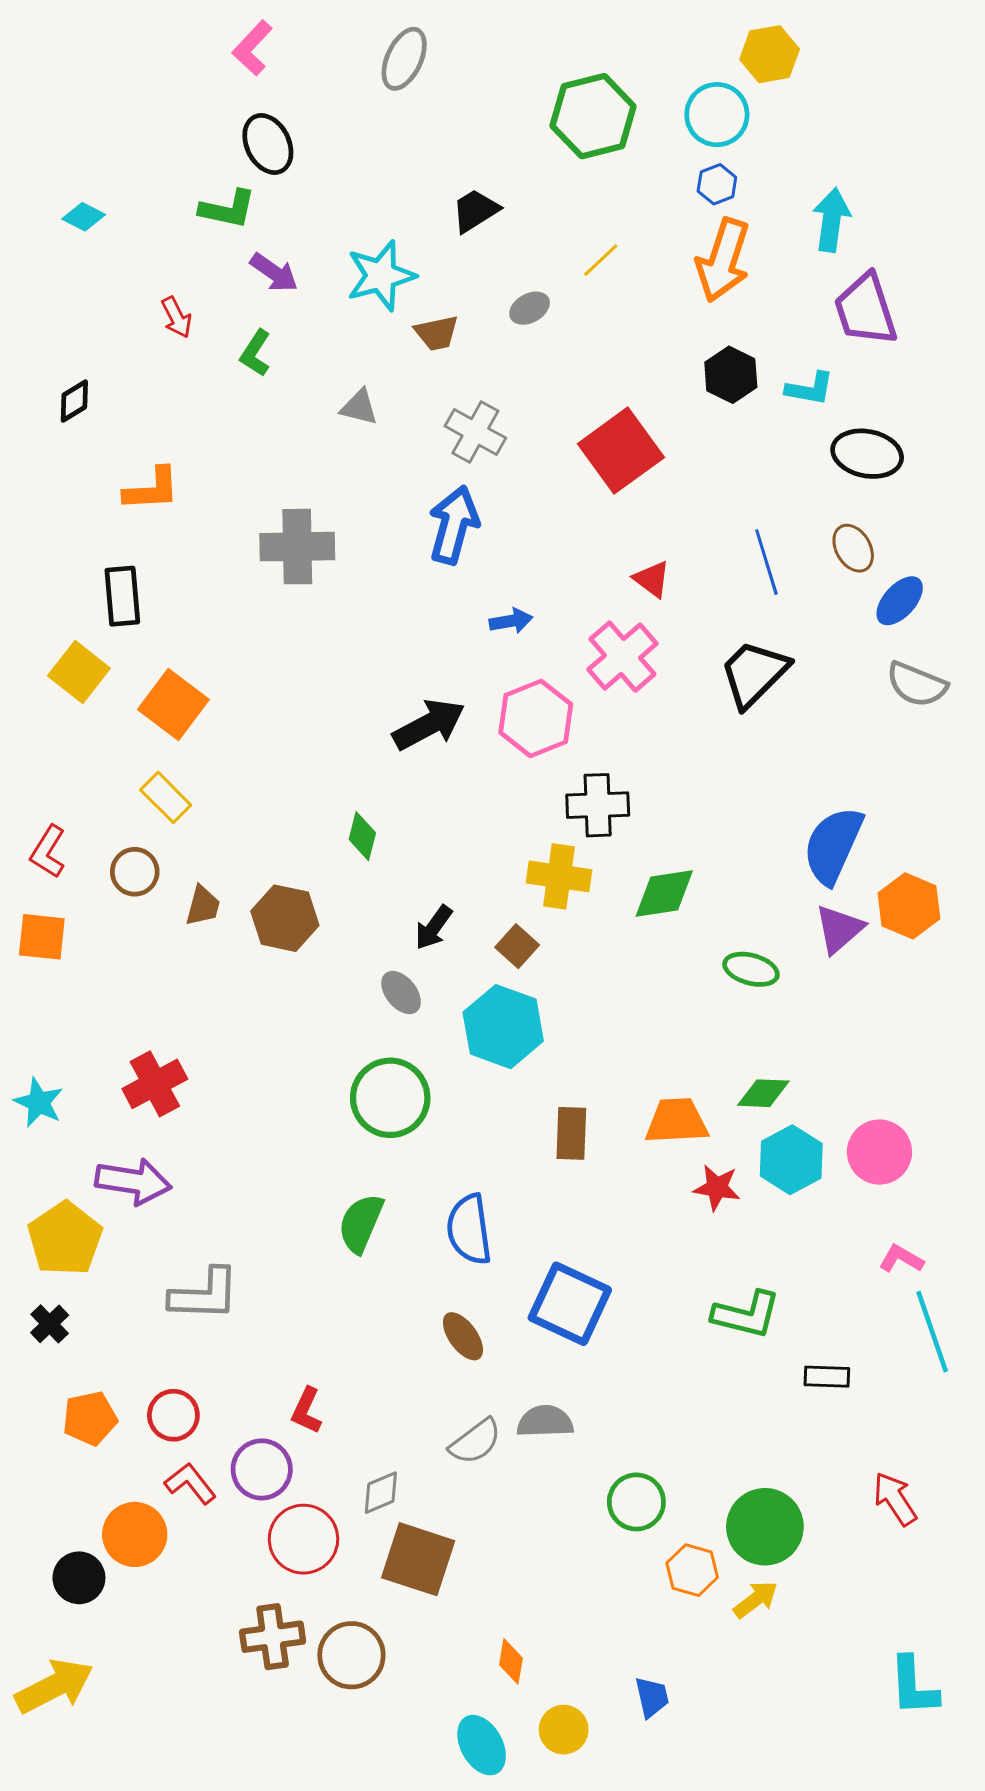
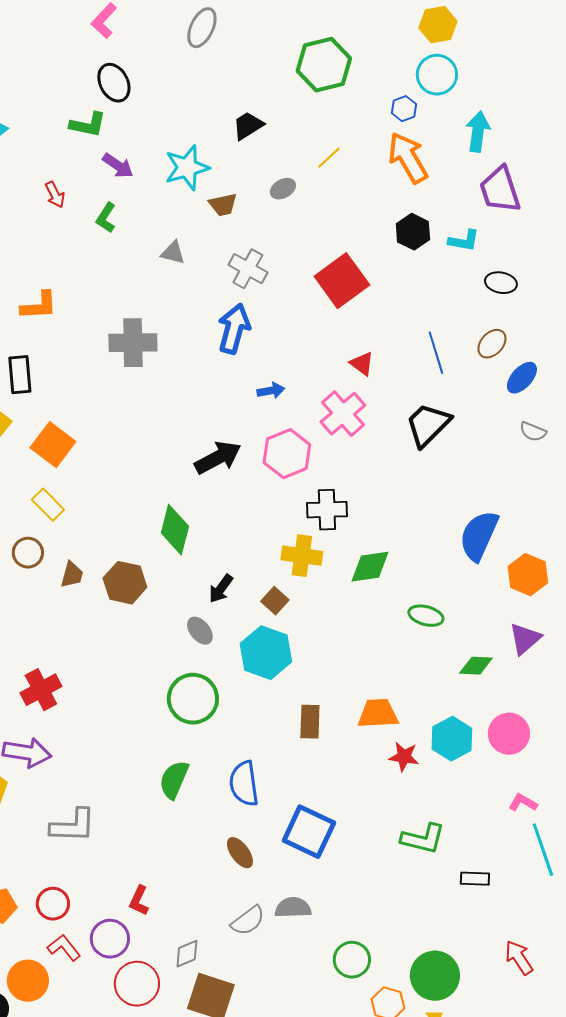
cyan circle: (717, 115) -> (437, 75), moved
orange arrow: (723, 260) -> (408, 158), turned 132
black ellipse: (867, 454) -> (501, 283), size x0.7
brown ellipse: (853, 548) -> (492, 344), turned 72
gray semicircle: (917, 684) -> (533, 432), size x0.7
green diamond: (362, 836) -> (175, 530), size x1.6
purple triangle: (839, 929) -> (525, 639), moved
green diamond: (763, 1093) -> (476, 666), moved

